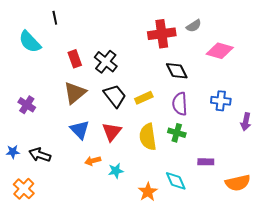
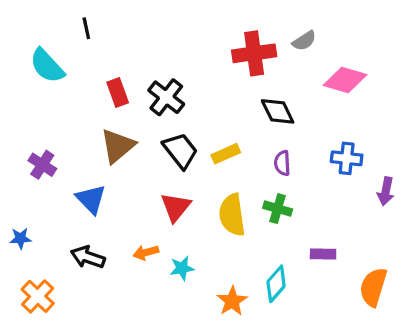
purple semicircle: (180, 104) -> (282, 163), size x0.7
blue triangle: (80, 130) -> (91, 199), moved
black arrow: (40, 155) -> (88, 257), moved
cyan diamond: (176, 181) -> (276, 284), turned 65
orange semicircle: (238, 183) -> (373, 287), turned 120

